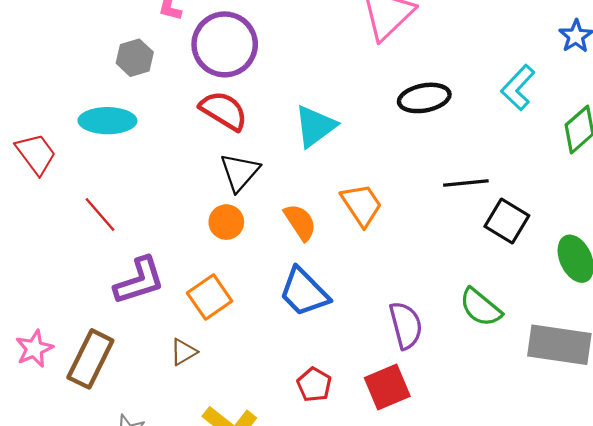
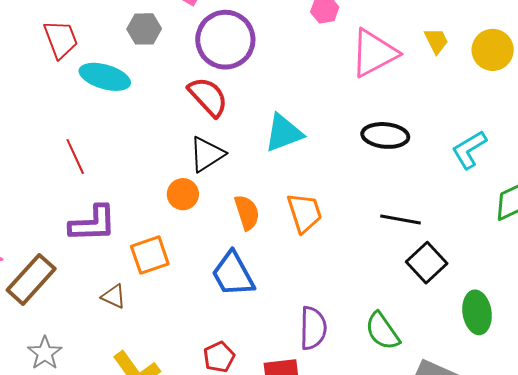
red trapezoid: (36, 154) -> (61, 39), moved
brown triangle: (183, 352) -> (114, 296), turned 40

